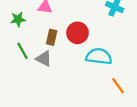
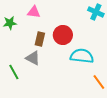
green line: (22, 51) -> (14, 72), moved

